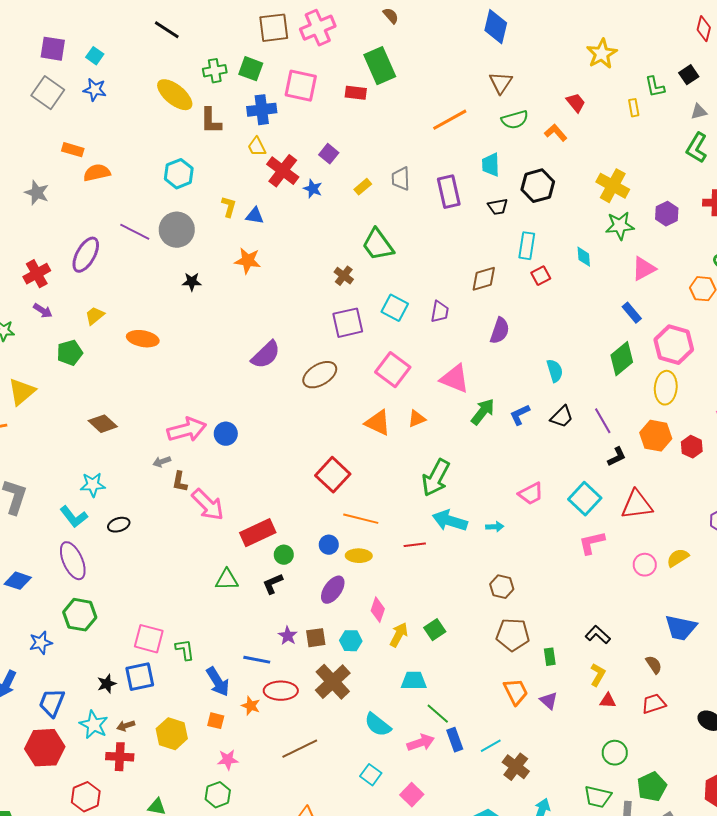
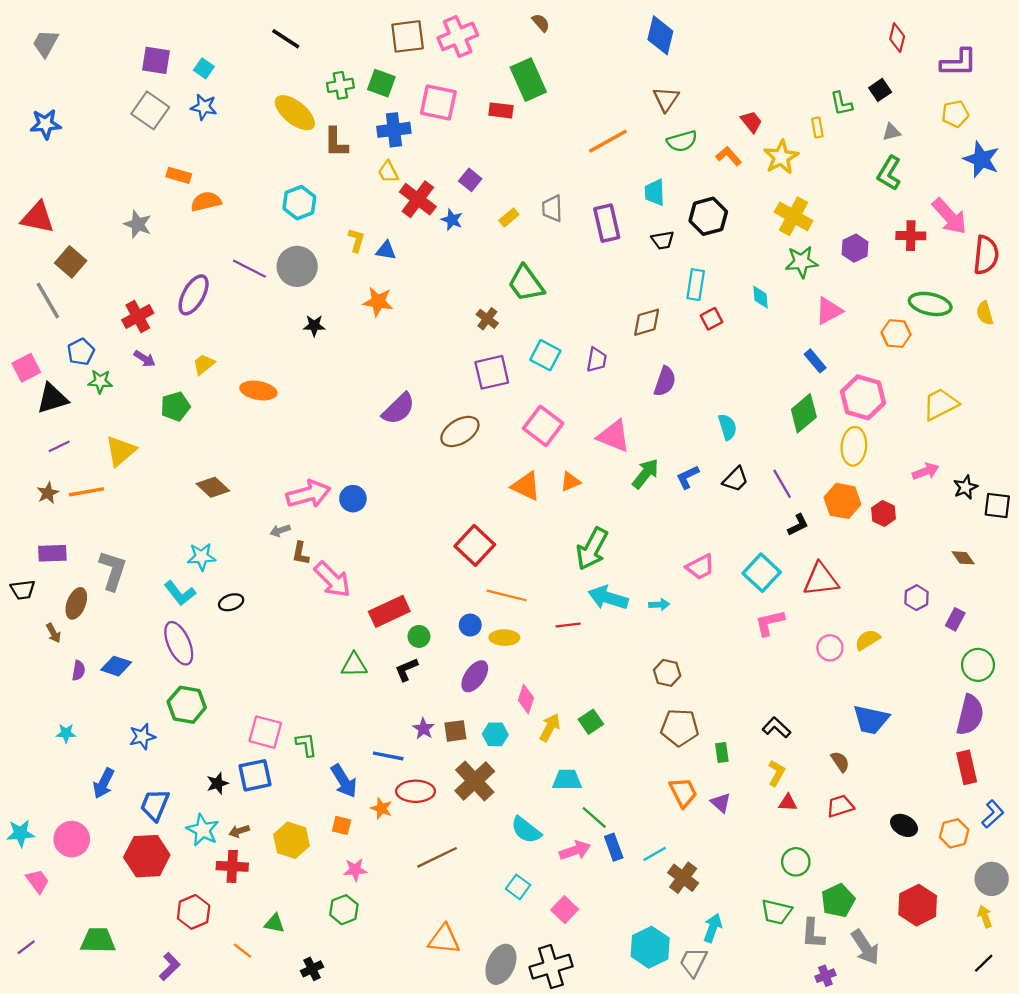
yellow star: (602, 54) -> (781, 157), moved

